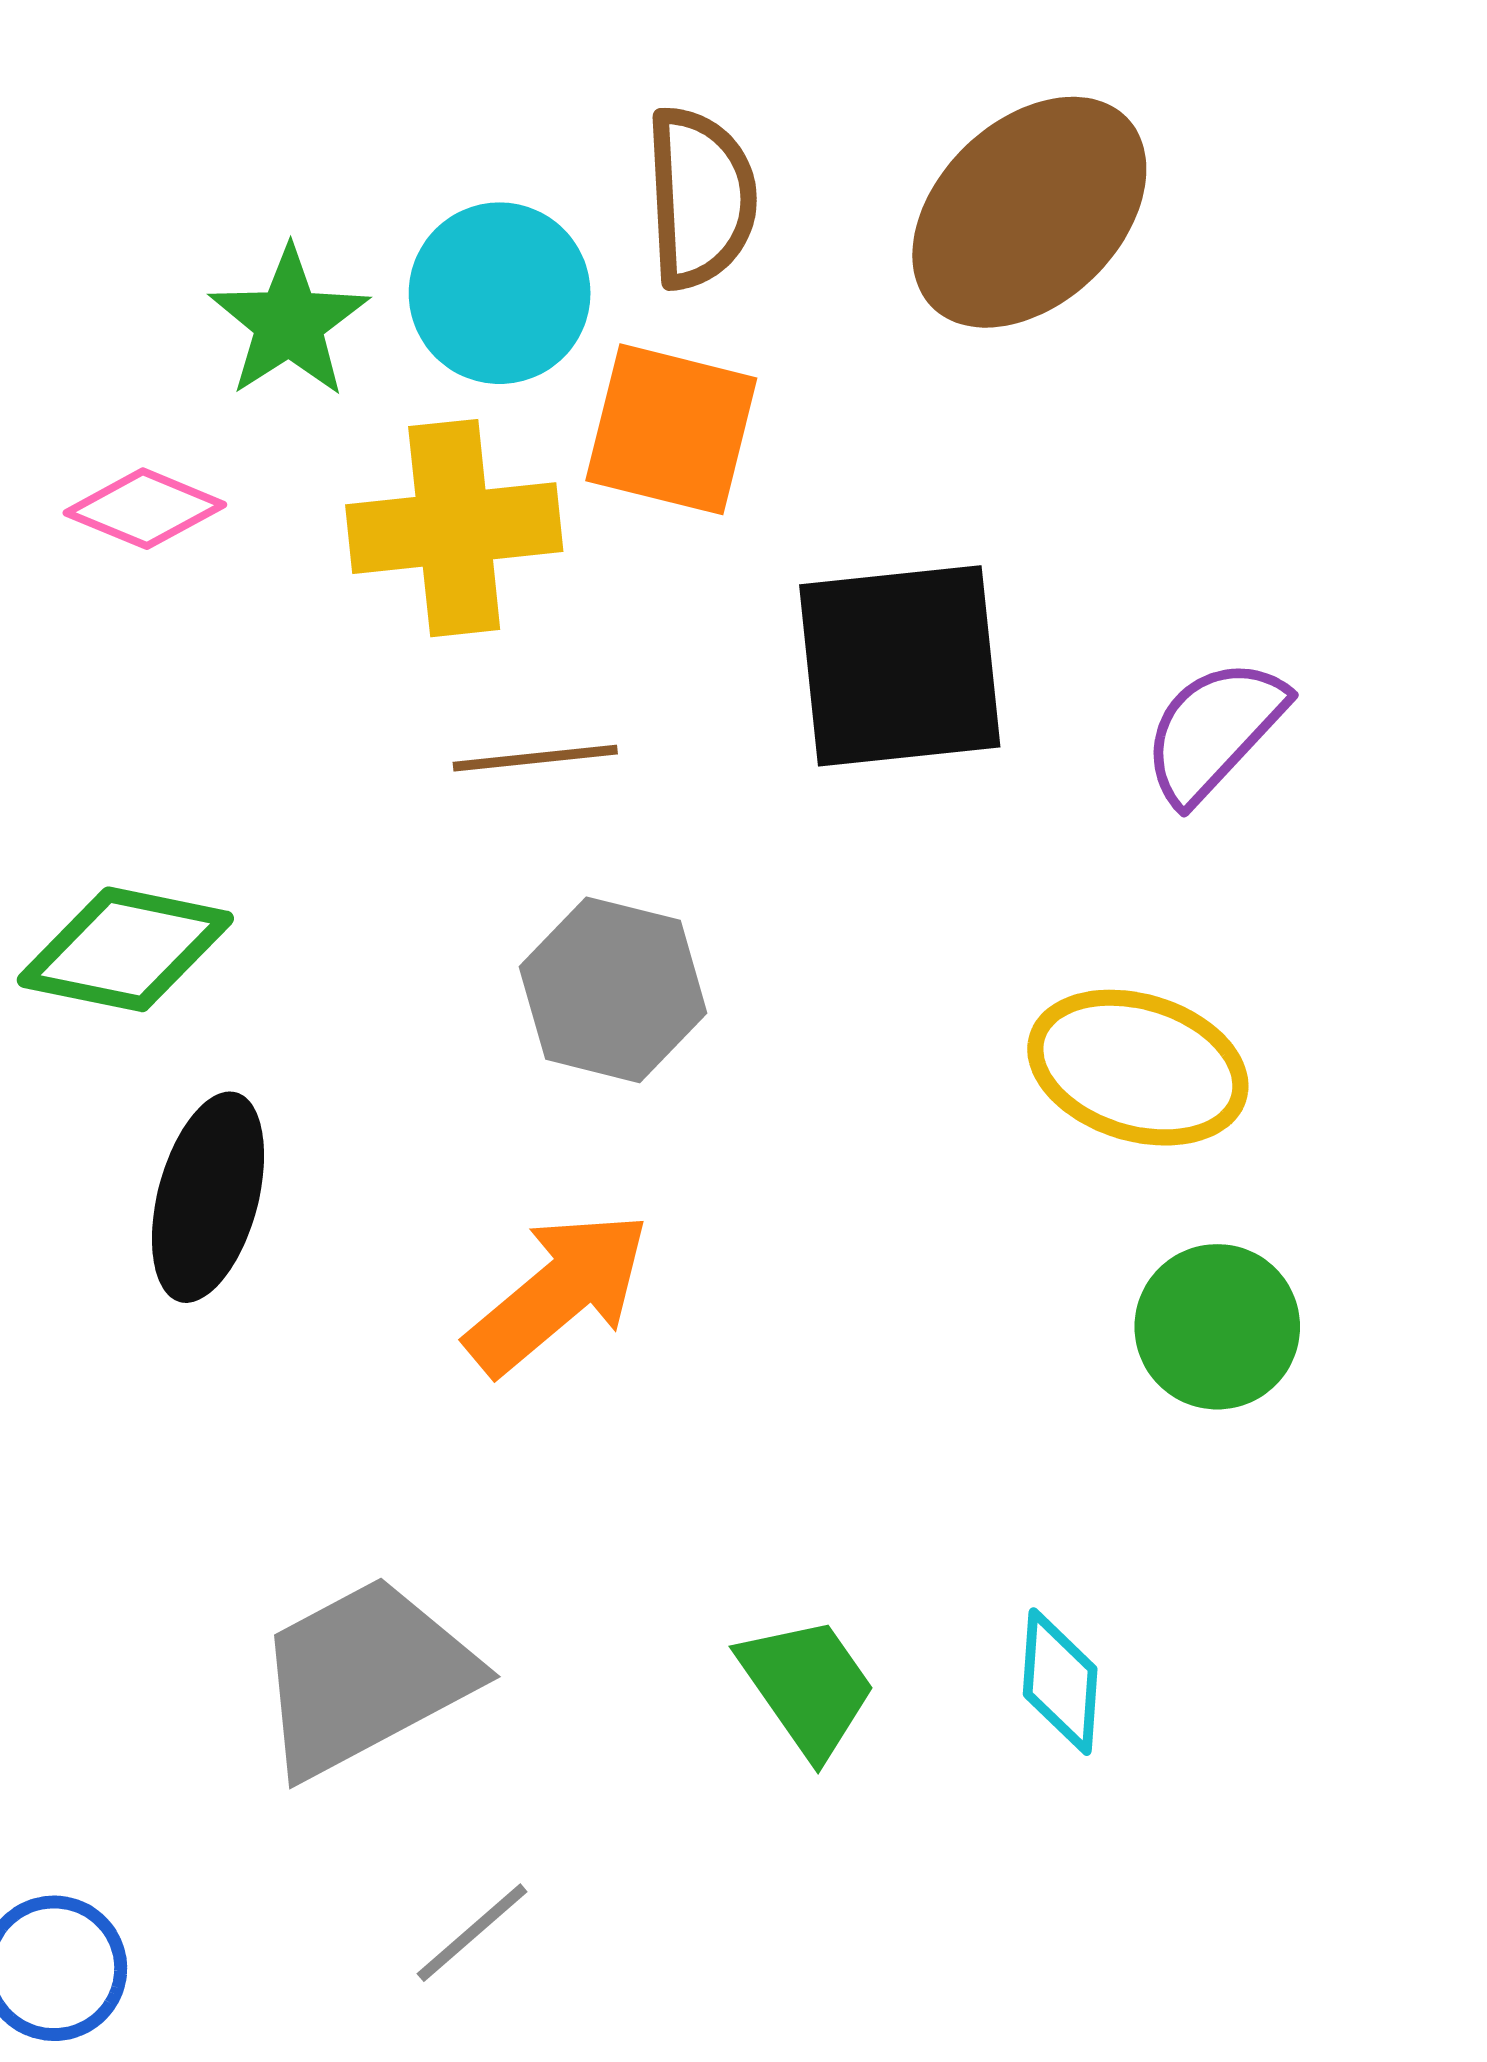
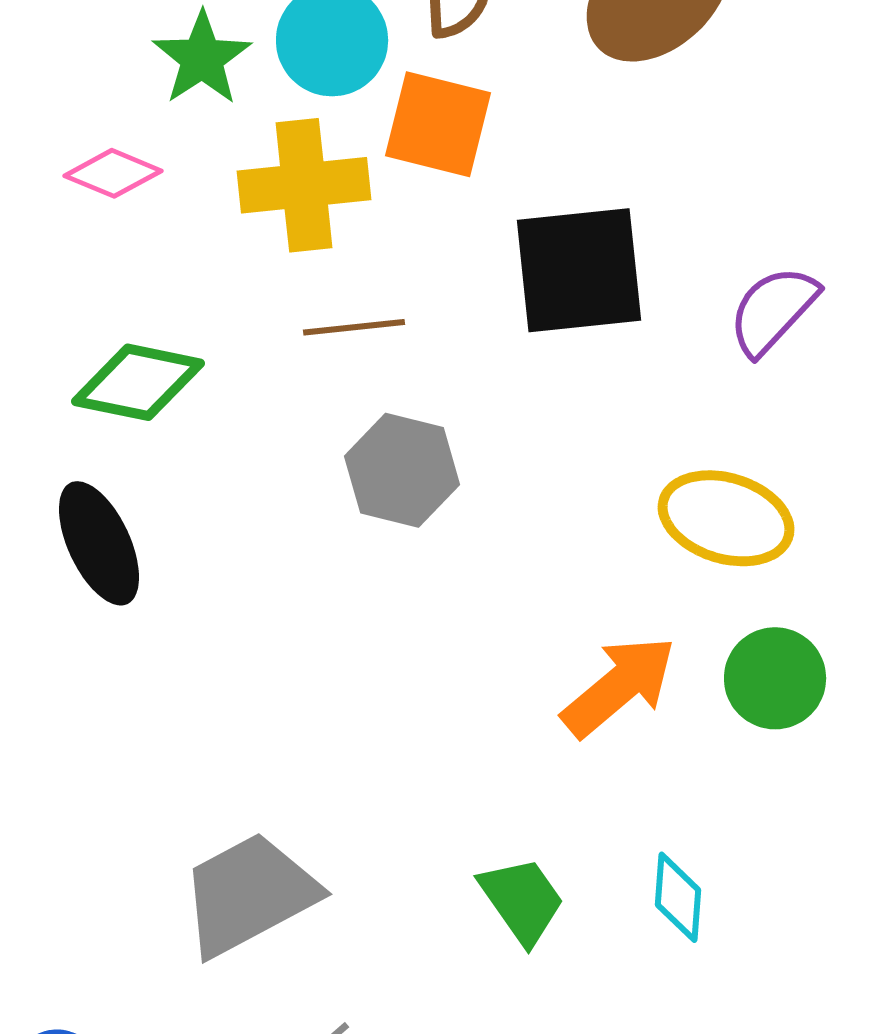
green diamond: (125, 949) -> (138, 382), moved
black ellipse: (208, 1197) -> (99, 543), moved, turned -40
orange arrow: (558, 1293) -> (619, 686), moved

